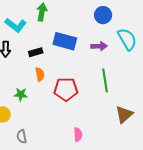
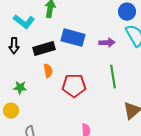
blue circle: (103, 15) -> (127, 12), moved
black rectangle: (36, 52) -> (44, 49), size x1.5
green star: (21, 94) -> (20, 88), moved

